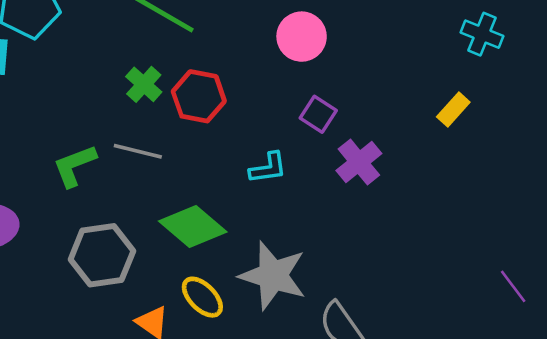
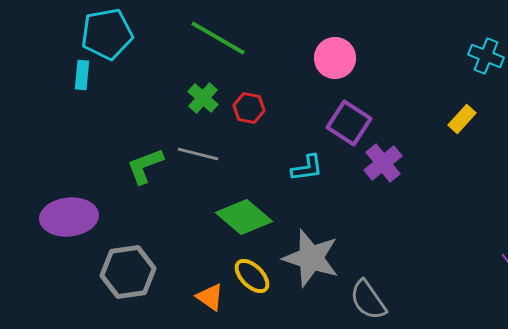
red hexagon: (199, 96) -> (249, 108), size x0.7
purple square: (318, 114) -> (349, 123), size x1.4
gray hexagon: (102, 255) -> (128, 272), moved

